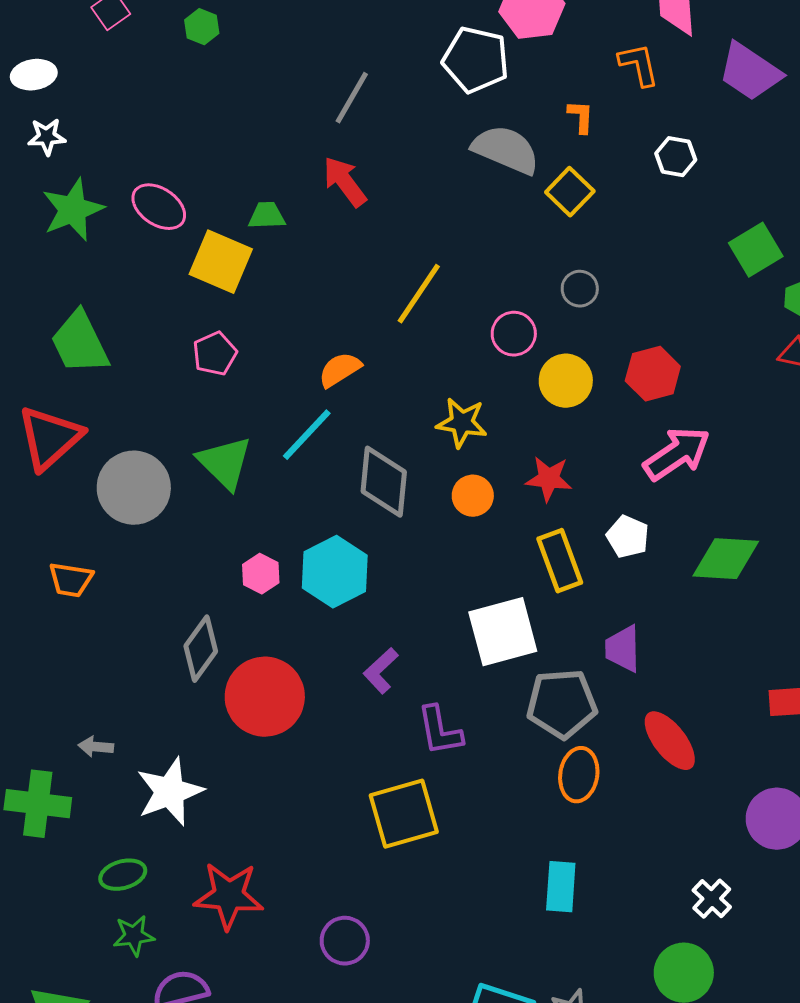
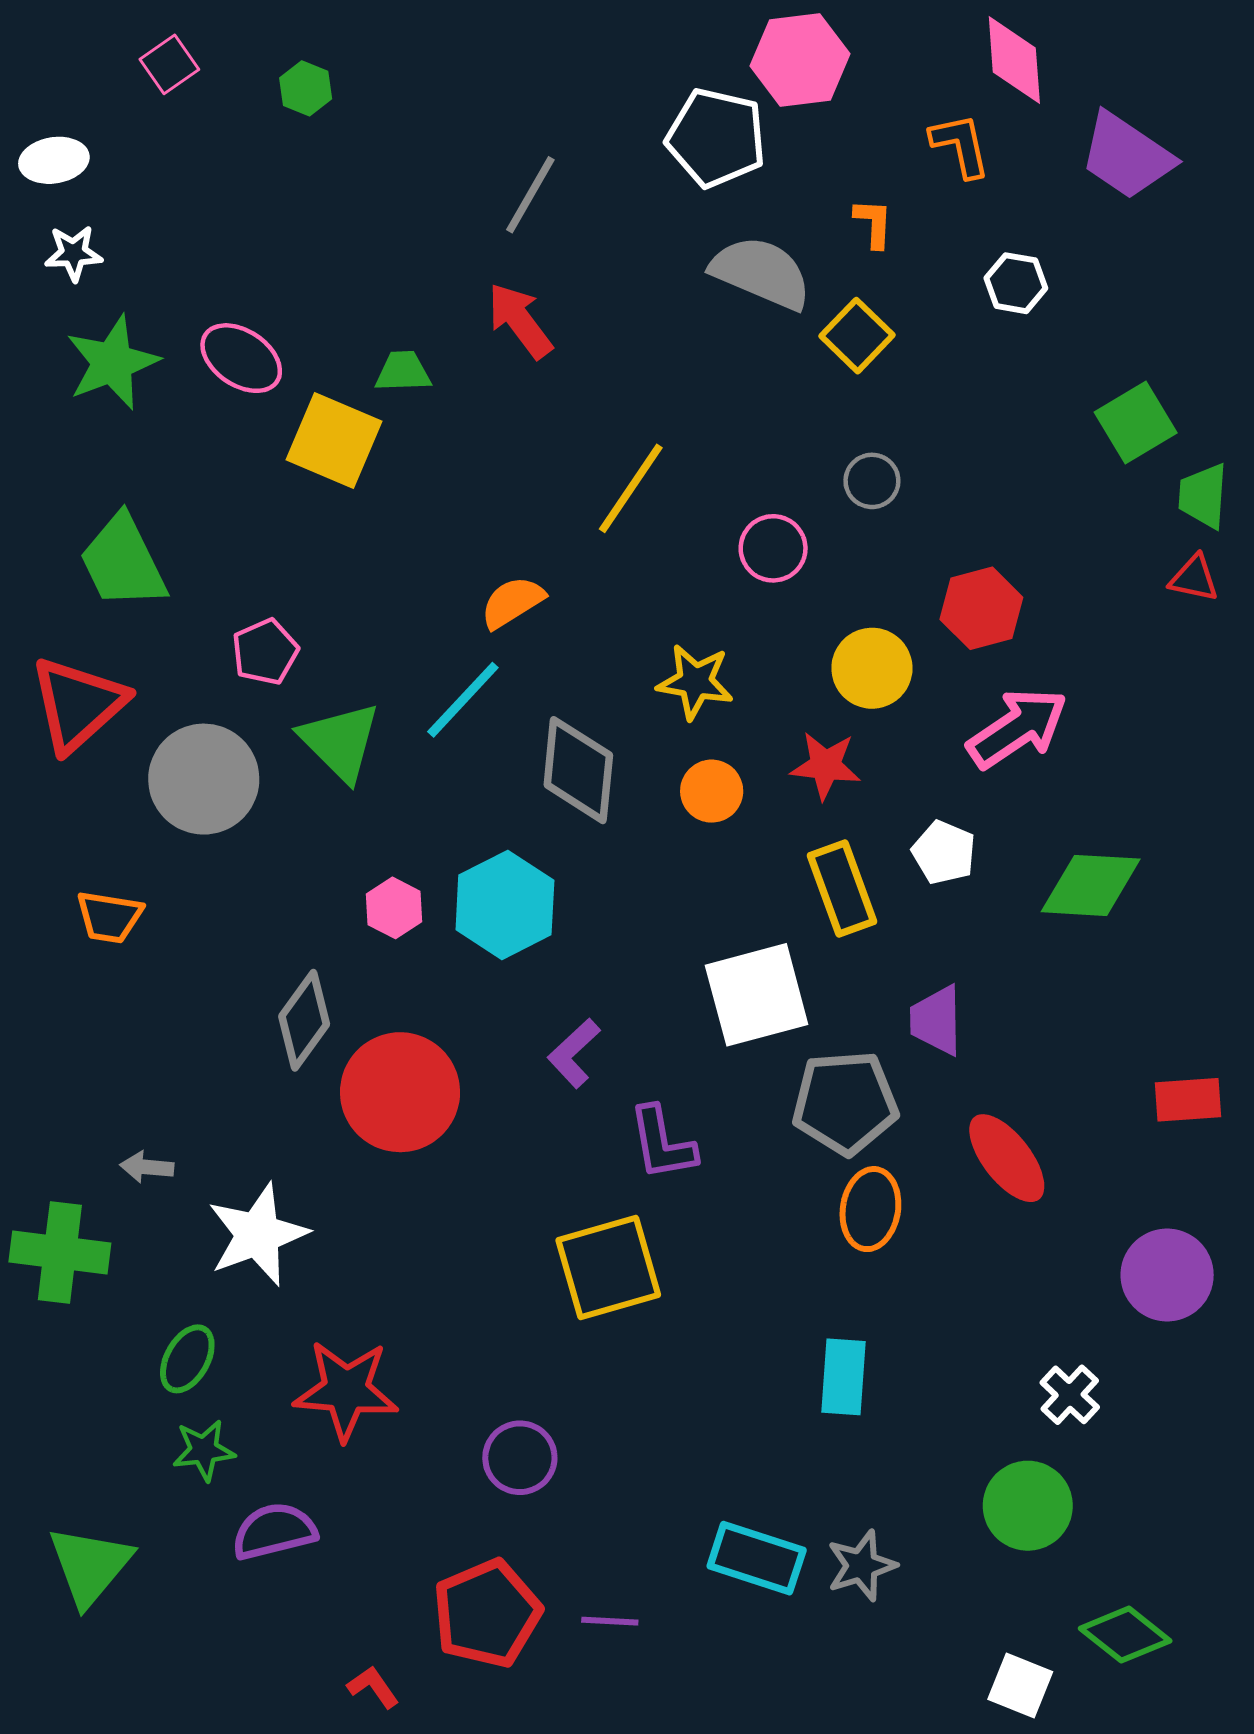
pink pentagon: (215, 354) -> (265, 652), moved
yellow circle: (566, 381) -> (872, 668), moved
green ellipse: (123, 875) -> (187, 1359), turned -45

